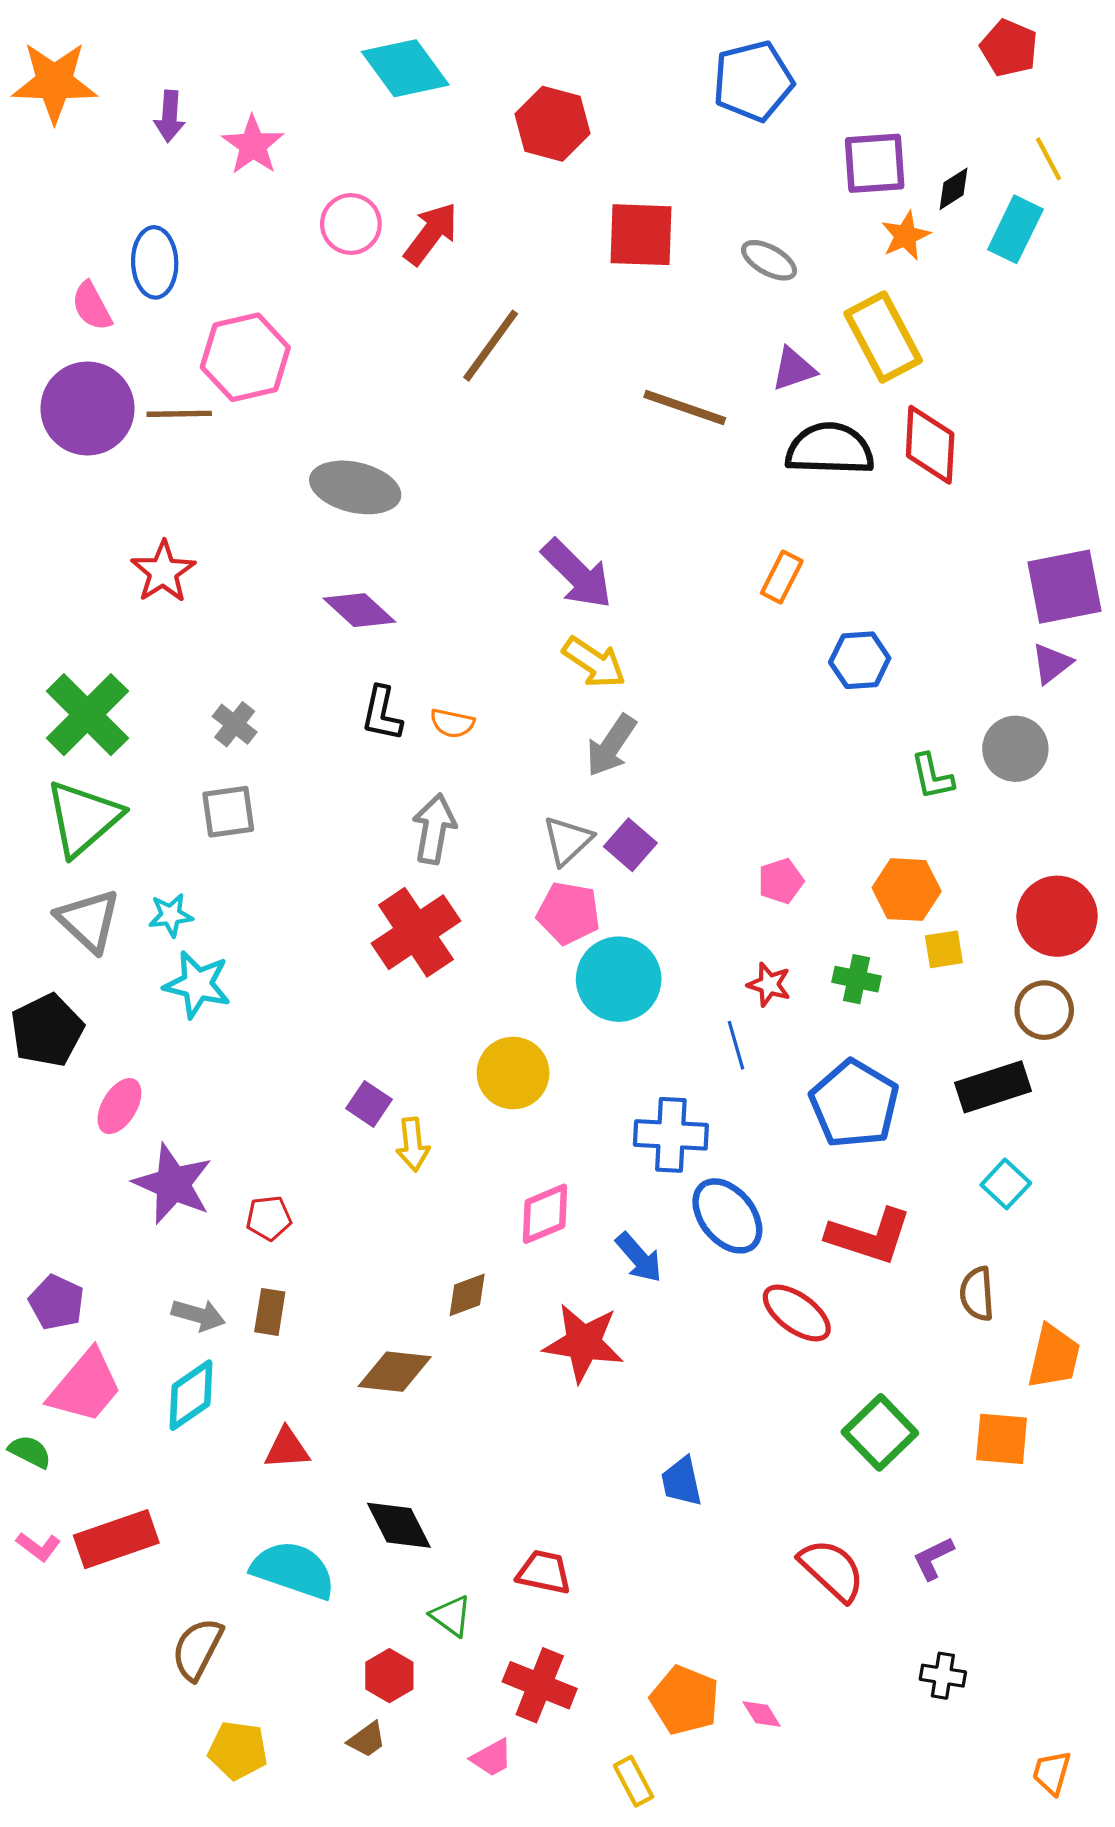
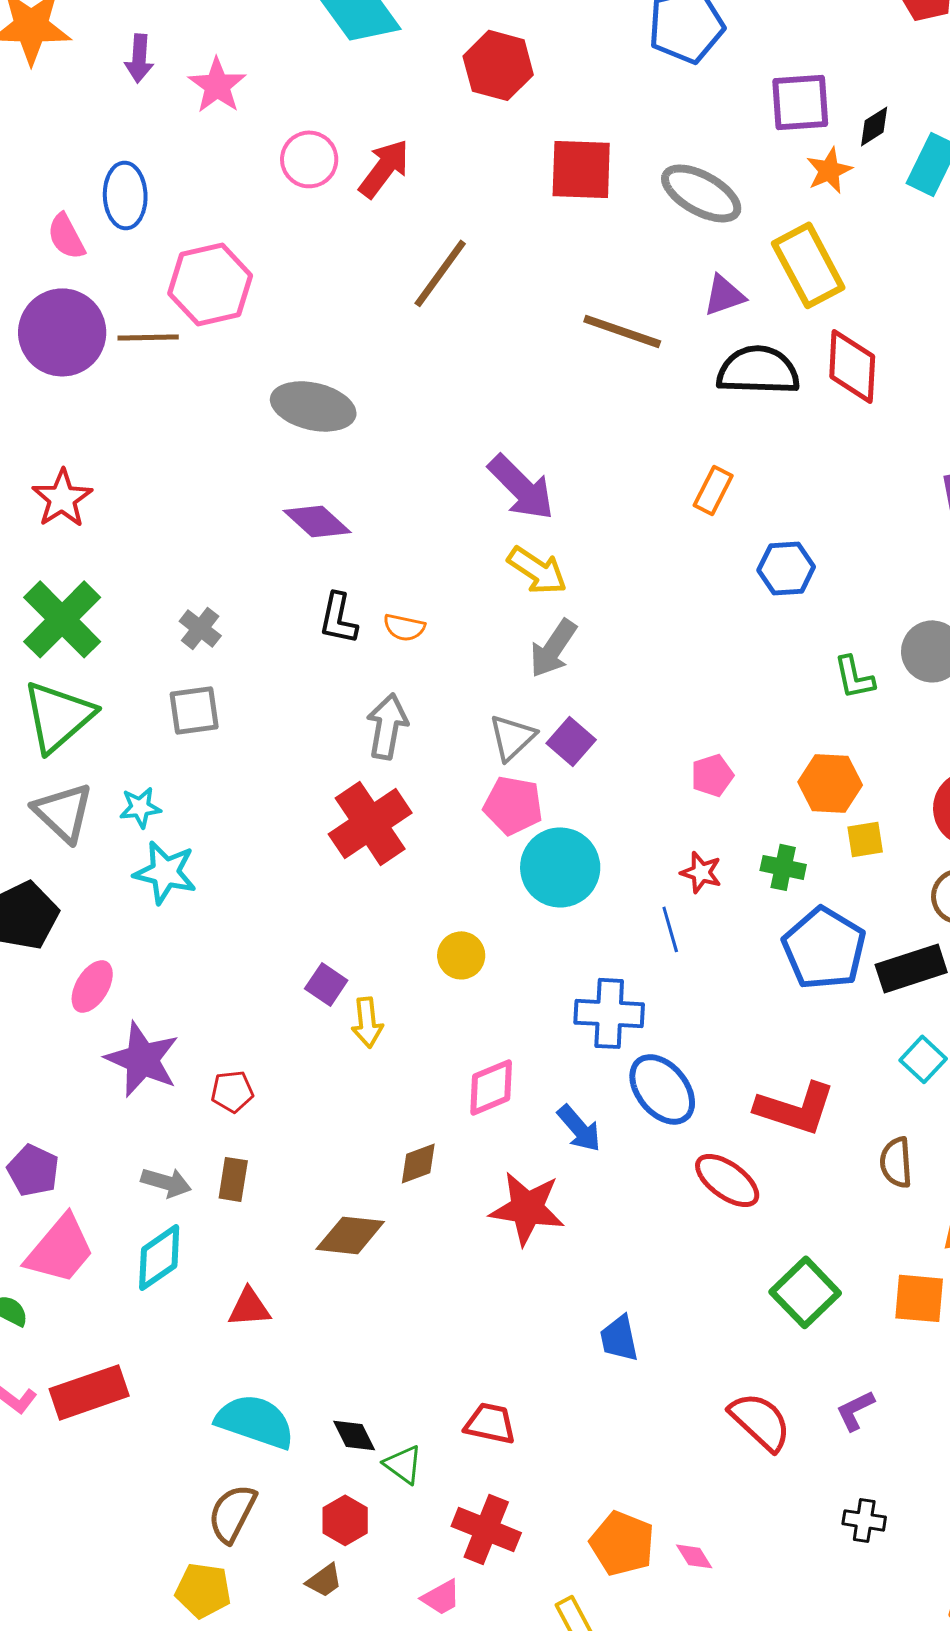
gray ellipse: (769, 260) -> (701, 193), size x1.5
red star: (163, 572) -> (62, 498), moved
yellow circle: (513, 1073) -> (461, 955), size x0.7
blue pentagon: (854, 1104) -> (824, 948), moved
black diamond: (399, 1525) -> (354, 1435), moved, size x0.7
brown semicircle: (197, 1649) -> (232, 1513), moved

